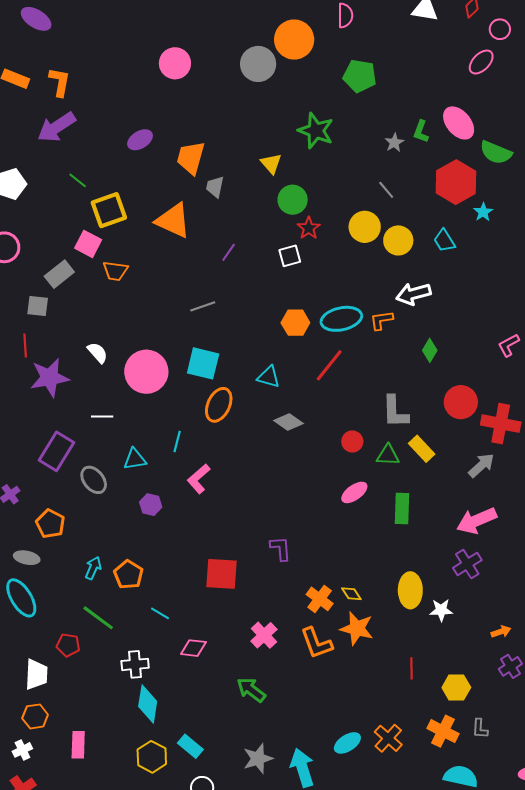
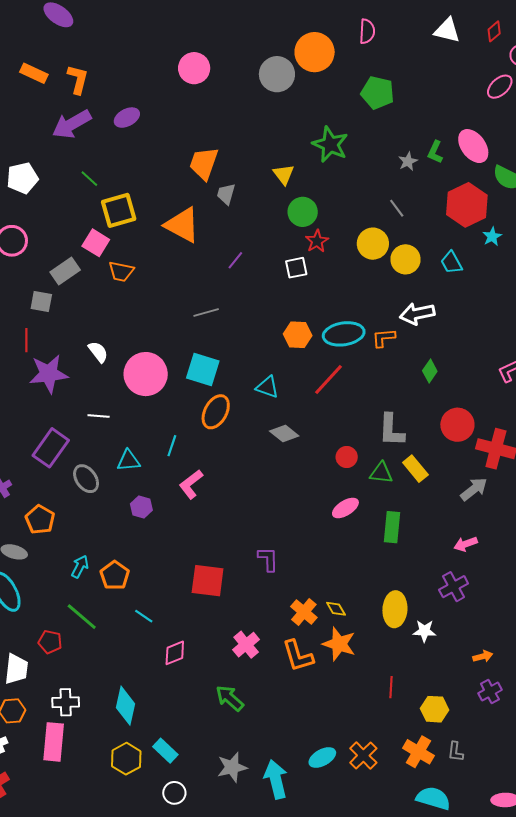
purple ellipse: (140, 140) -> (127, 118), moved
pink arrow: (477, 521) -> (466, 544), size x0.6
pink diamond: (193, 648) -> (175, 653), turned -32
white cross: (135, 664) -> (66, 702), moved
pink rectangle: (78, 745) -> (54, 742), size x1.4

